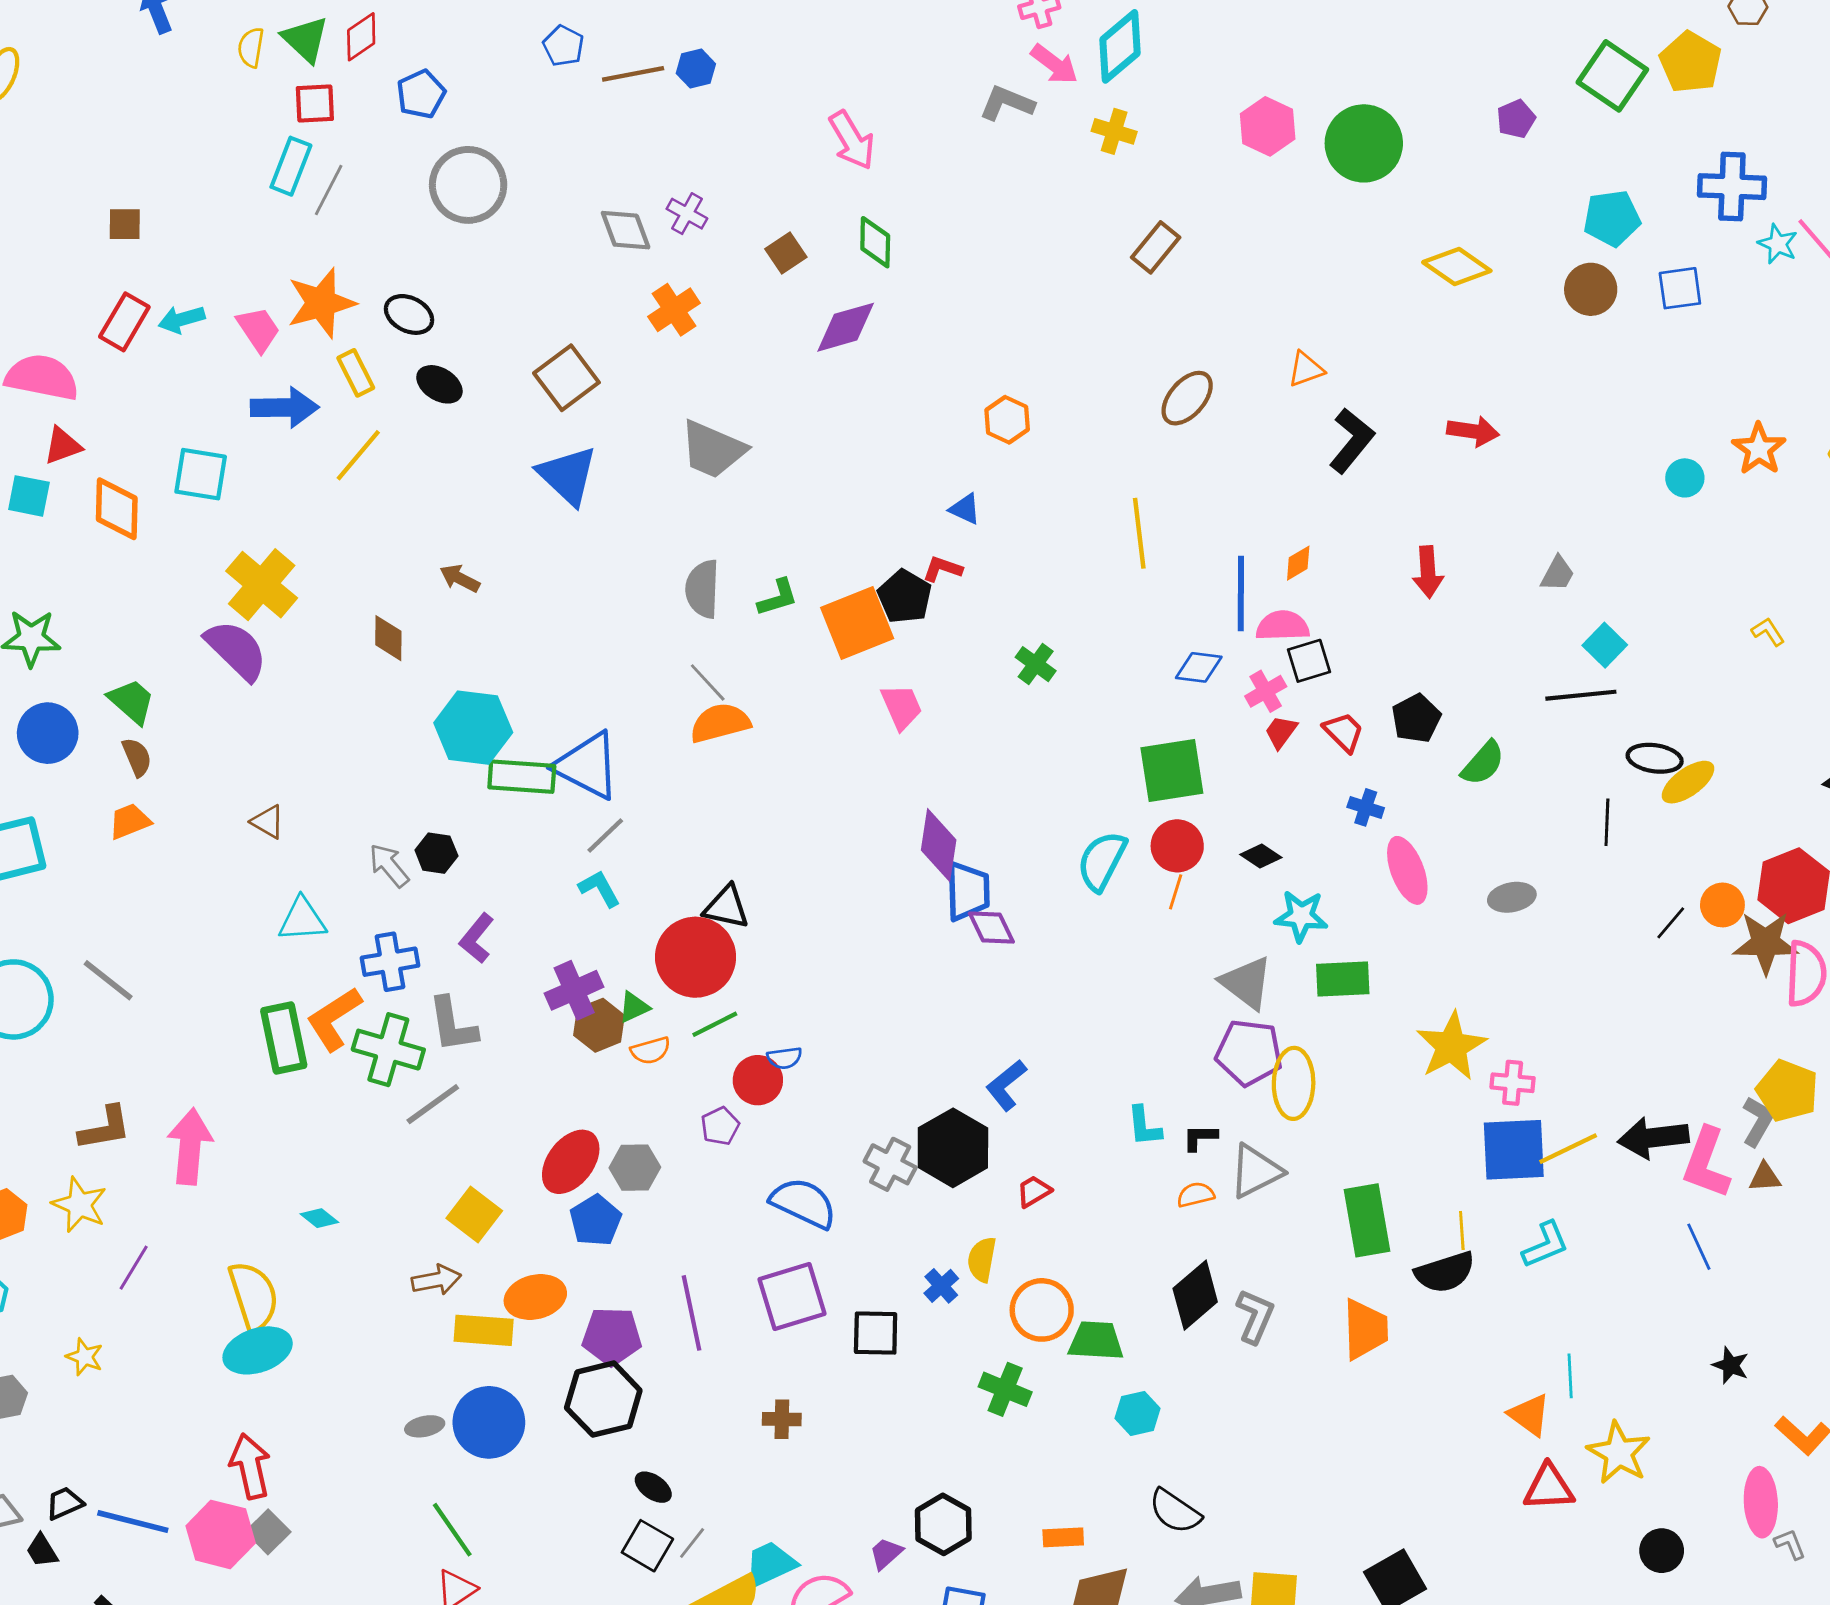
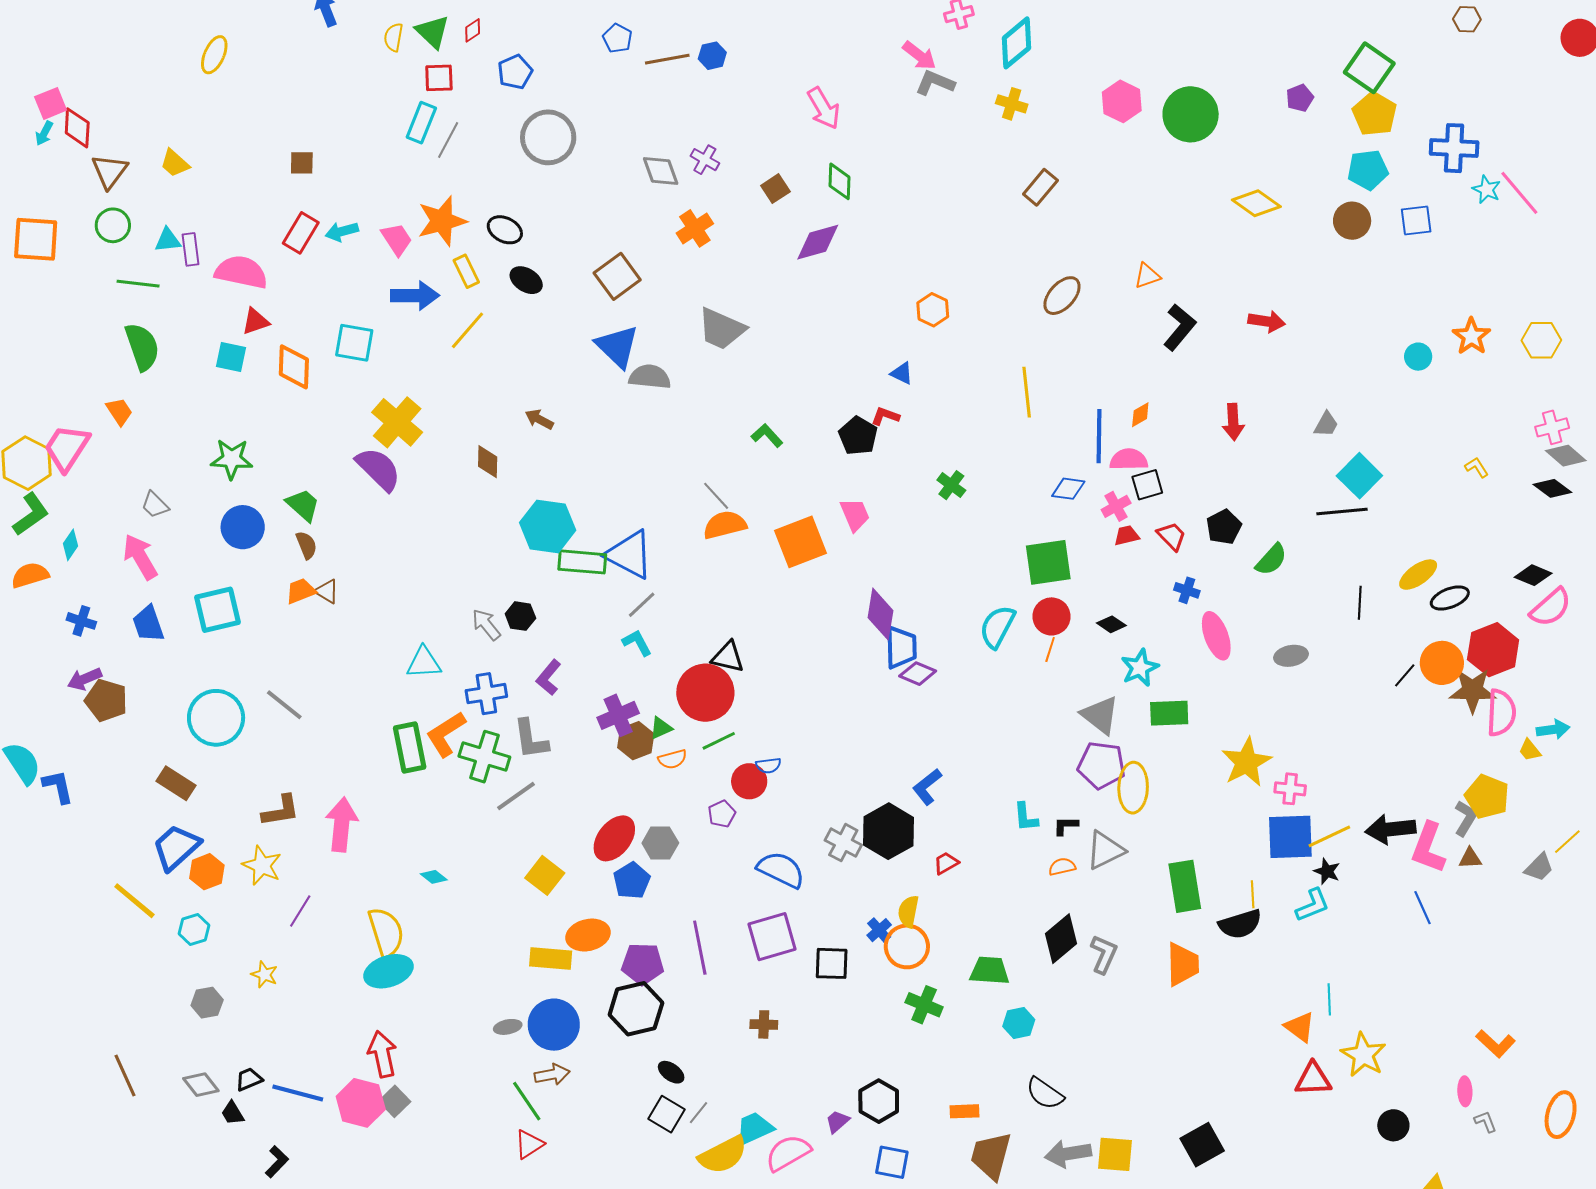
red diamond: (361, 37) -> (473, 30), size x0.7
yellow pentagon: (1691, 62) -> (1375, 114), moved
pink arrow: (1054, 64) -> (919, 56), moved
gray semicircle: (702, 589) -> (650, 377), moved, turned 93
green L-shape: (778, 598) -> (767, 435), turned -116
orange square: (857, 623) -> (801, 542), moved
cyan square: (1605, 645) -> (1359, 476), size x1.4
red trapezoid: (1281, 732) -> (1127, 536), turned 40
black ellipse: (1655, 758) -> (1450, 598), moved, turned -30
brown triangle: (268, 822) -> (327, 591), moved
orange circle: (1722, 905) -> (1442, 663), size x1.4
cyan star: (1301, 916) -> (1140, 668), turned -30
purple diamond: (991, 928) -> (918, 674), turned -42
brown arrow: (436, 1280) -> (552, 1075), moved
orange circle: (1042, 1310) -> (907, 946), moved
black star: (1731, 1365) -> (1327, 871), moved
pink ellipse: (1761, 1502) -> (1465, 1091), size x0.6

